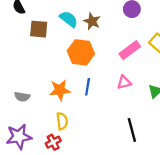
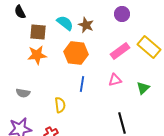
orange star: (60, 90) -> (37, 55), moved
yellow semicircle: (62, 121) -> (60, 105), moved

